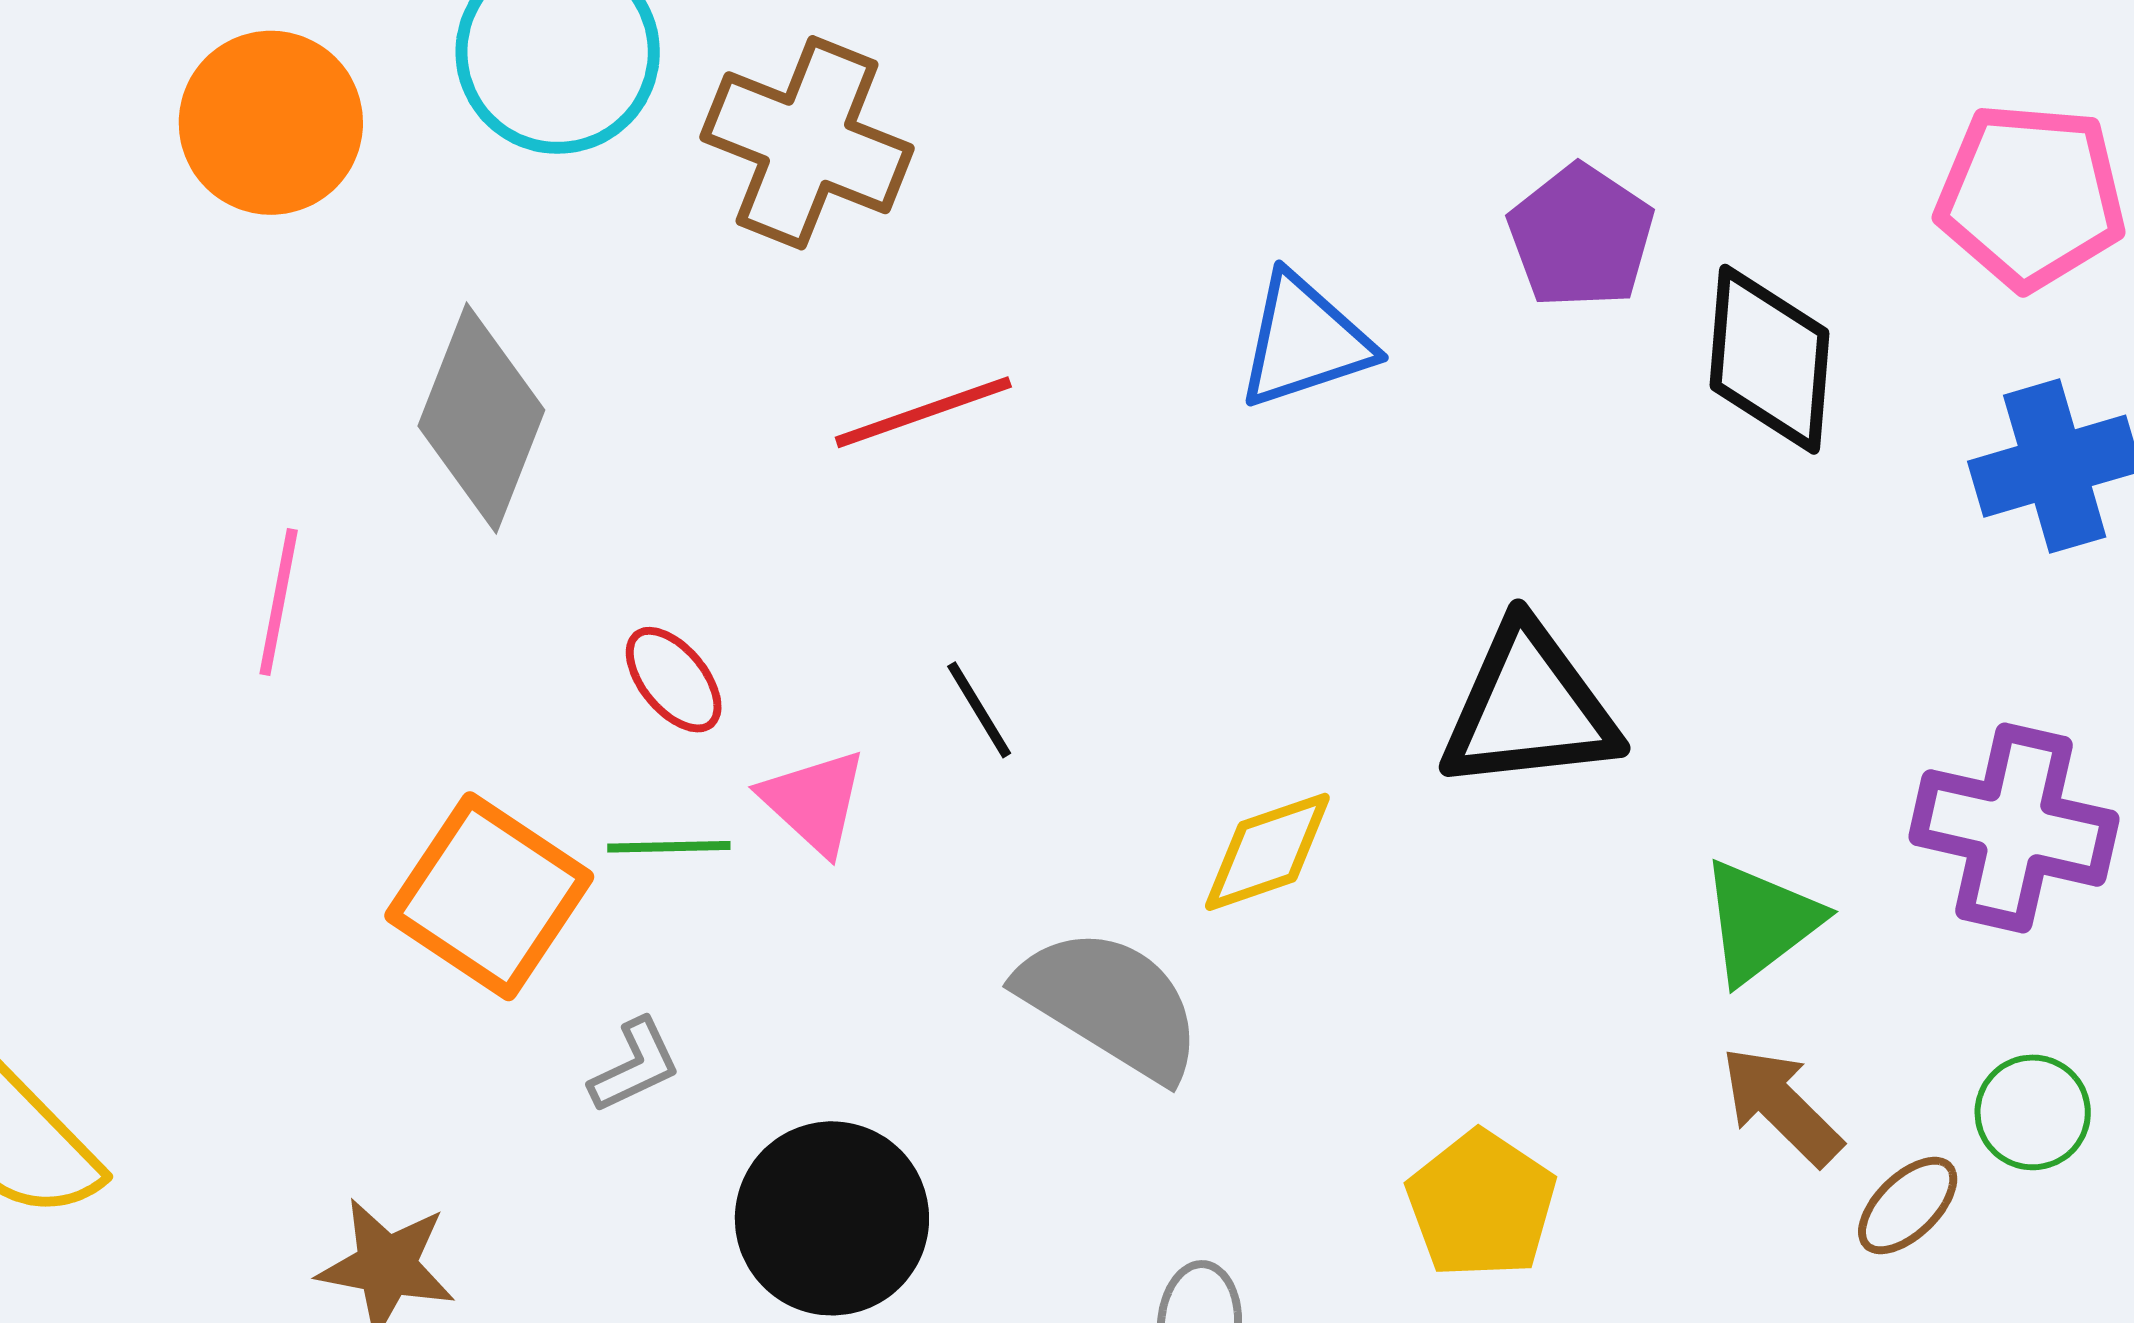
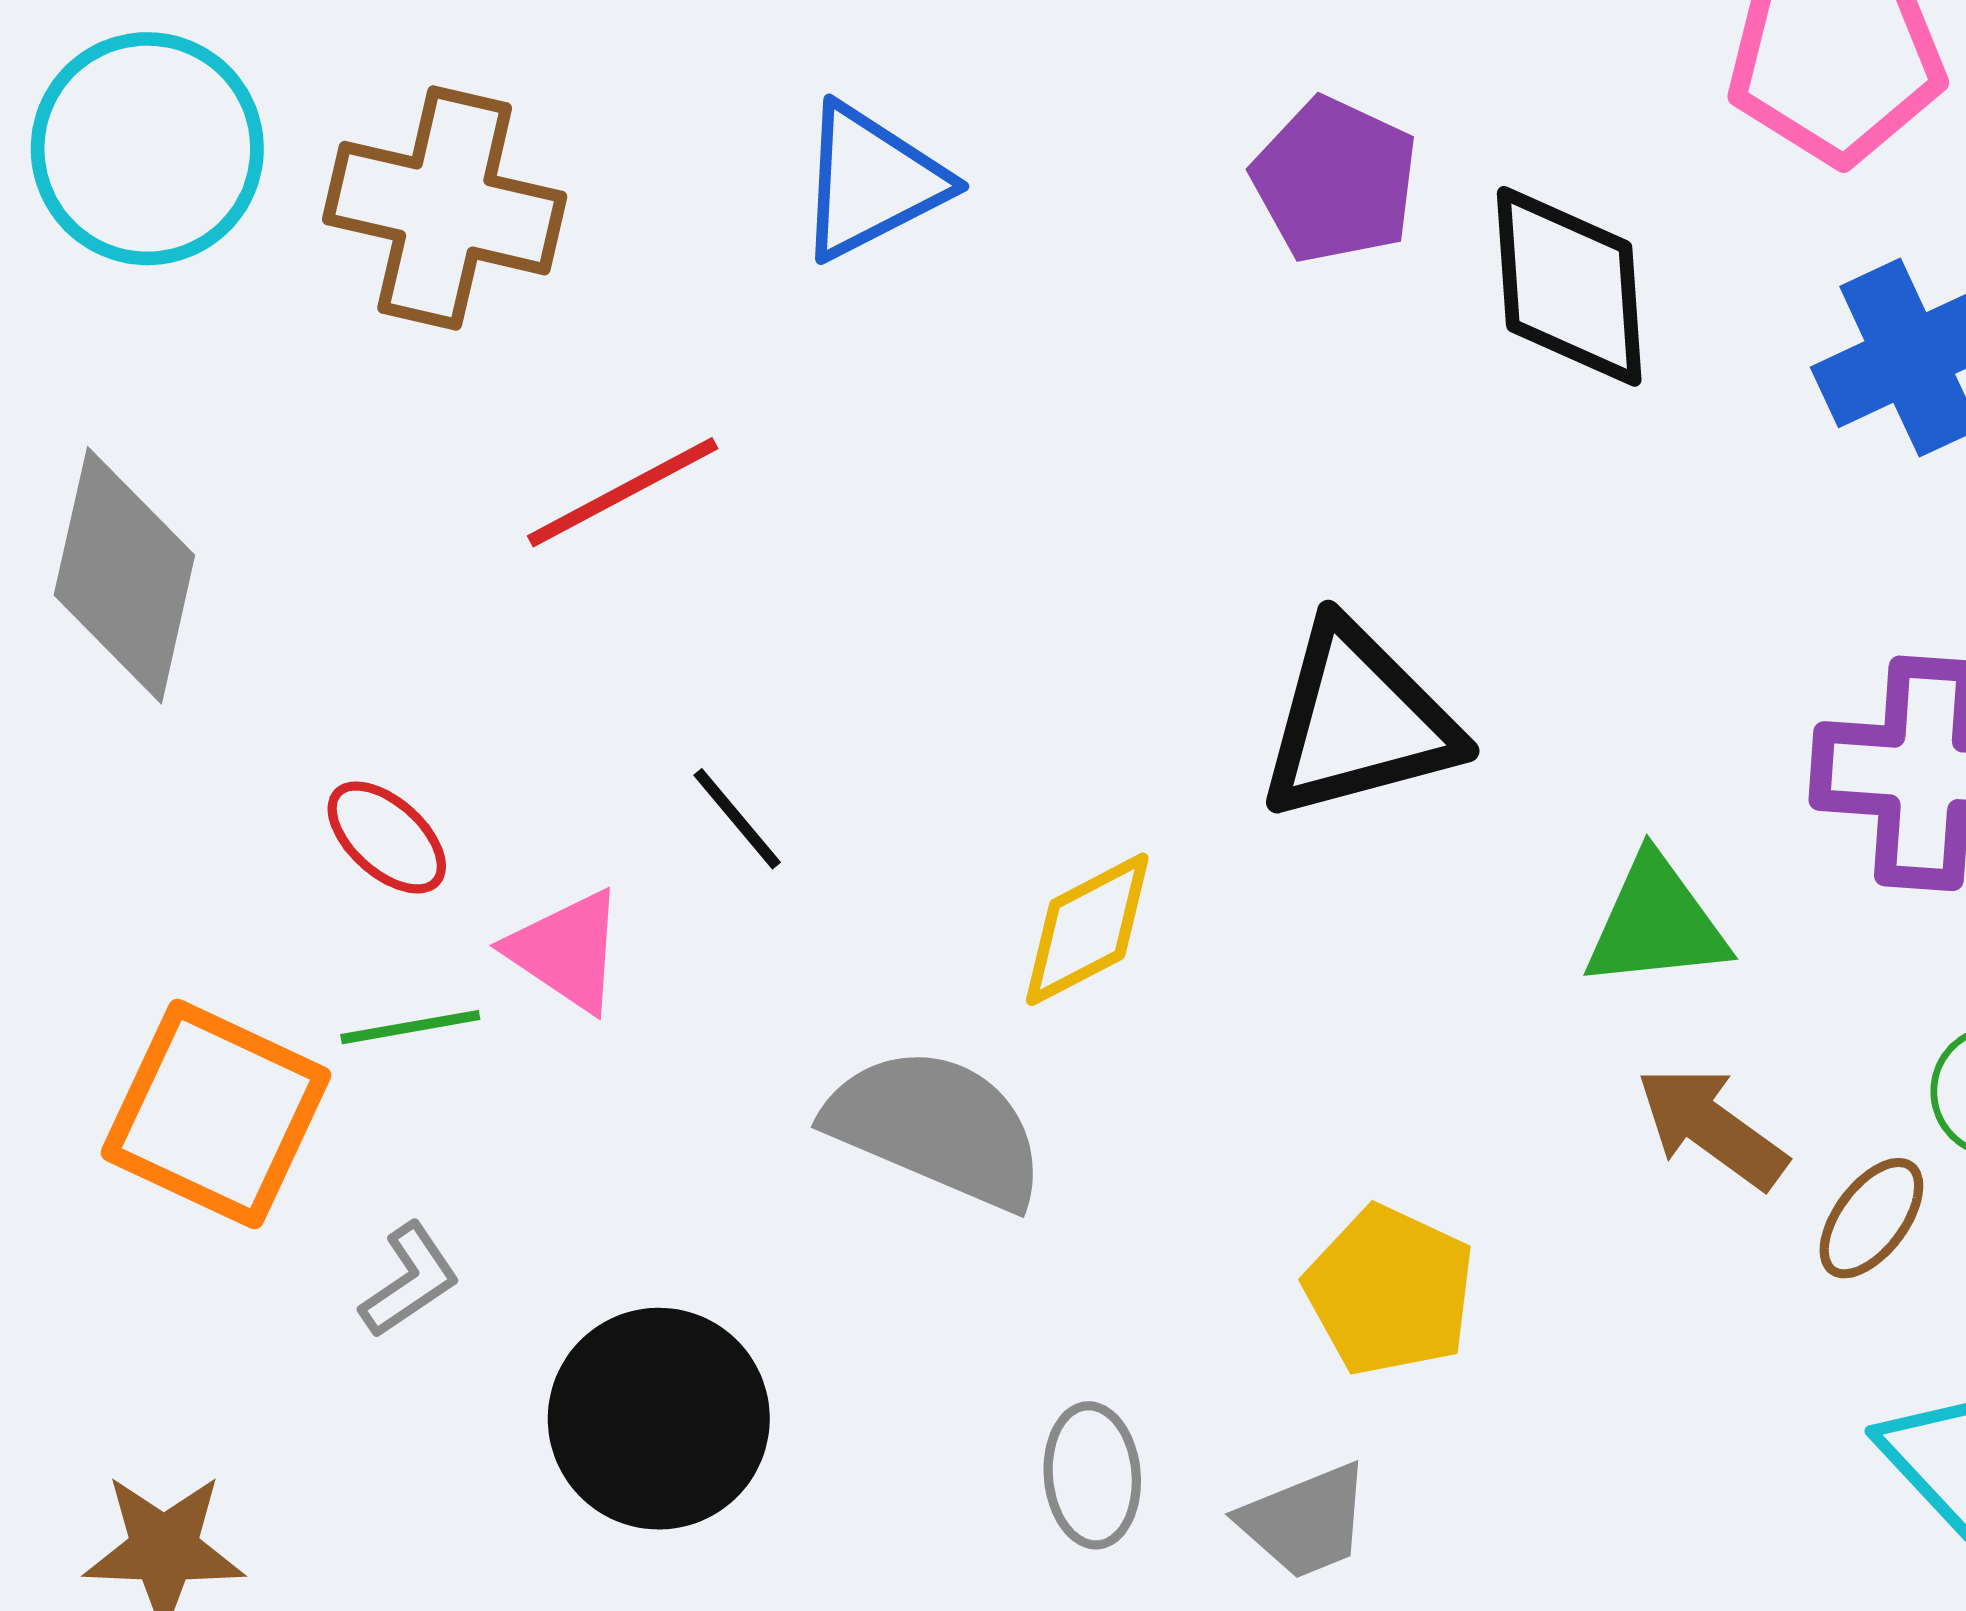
blue triangle: (1304, 341) -> (871, 182), moved
green triangle: (1760, 921) -> (1656, 923), turned 40

